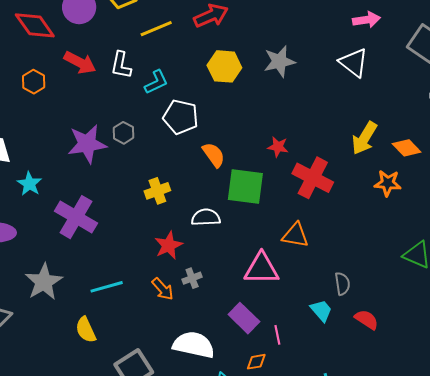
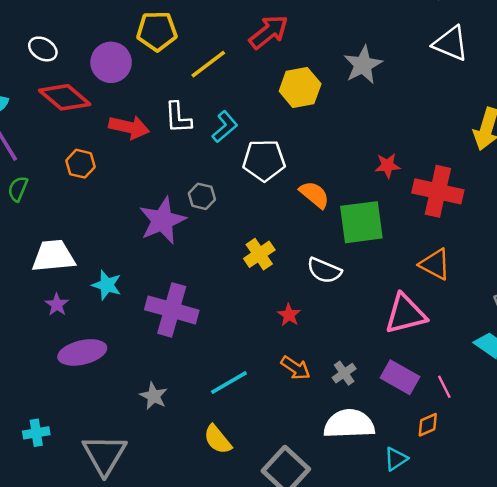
white semicircle: (206, 217) -> (324, 270), turned -140
orange triangle: (295, 235) -> (435, 264), turned 32
red star: (168, 245) -> (289, 315), size x0.7
gray cross: (192, 278) -> (344, 373), moved
gray star: (44, 282) -> (154, 396), size x0.6

